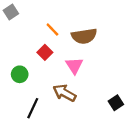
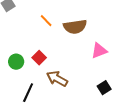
red square: (45, 52) -> (39, 58), moved
pink triangle: (74, 66) -> (99, 51), moved, turned 42

